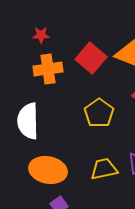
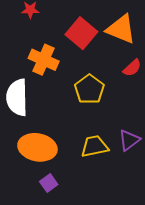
orange cross: (48, 69) -> (44, 60), moved, turned 32

